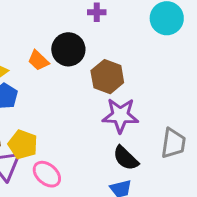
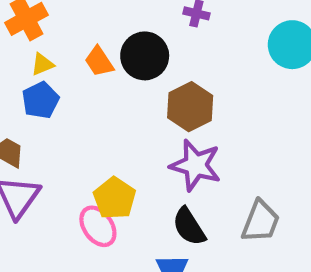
yellow pentagon: (23, 144) -> (115, 198), moved
pink ellipse: (47, 174) -> (98, 226), moved

